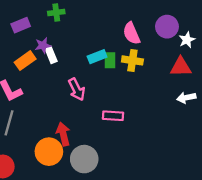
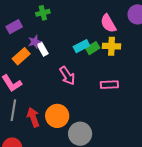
green rectangle: (110, 60) -> (93, 48), turned 64
pink rectangle: (113, 116) -> (109, 85), moved
red arrow: (63, 134) -> (33, 117), moved
orange circle: (49, 152) -> (57, 116), moved

